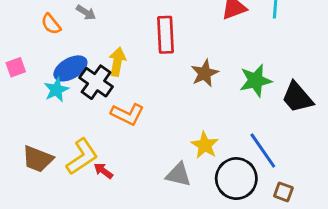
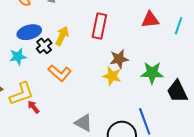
black cross: (96, 82) -> (44, 46), size x0.7
cyan star: (56, 90) -> (18, 57), moved
yellow star: (205, 145) -> (112, 76), moved, turned -30

